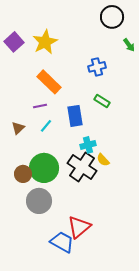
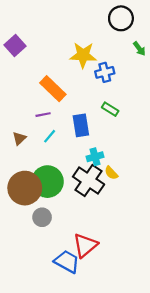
yellow star: (45, 42) -> (83, 55), moved, turned 30
brown circle: (23, 174) -> (25, 188), size x1.8
gray circle: (39, 201) -> (42, 217), size x0.7

